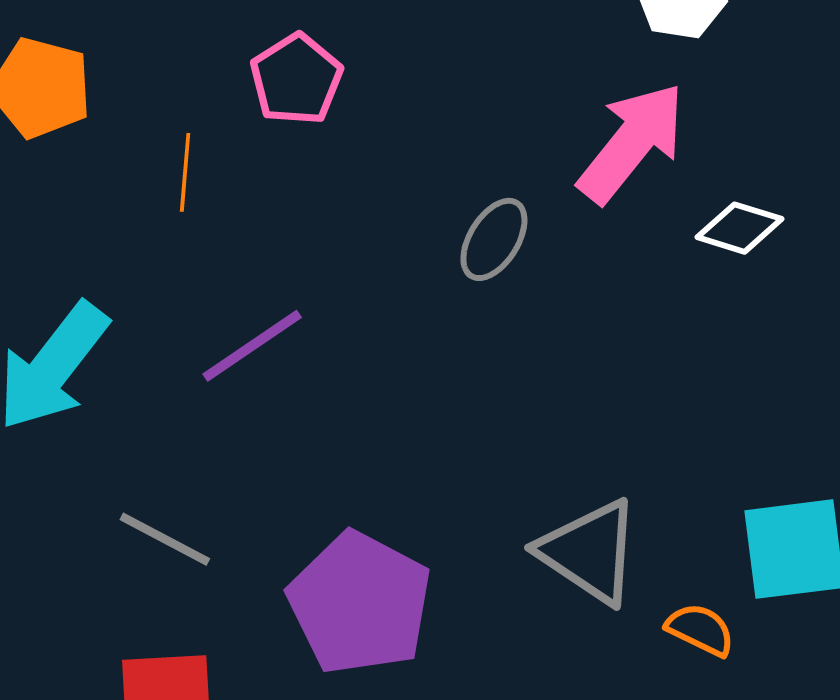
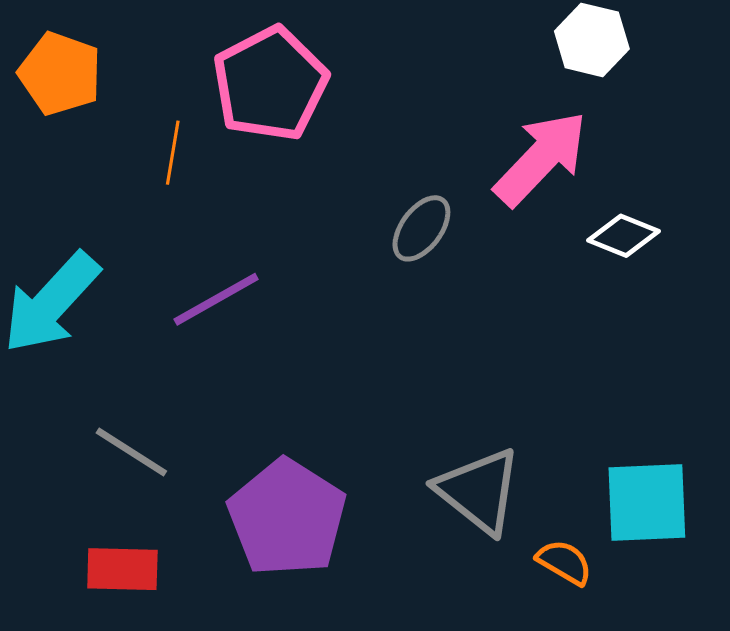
pink pentagon: (296, 79) -> (270, 84), size x1.5

